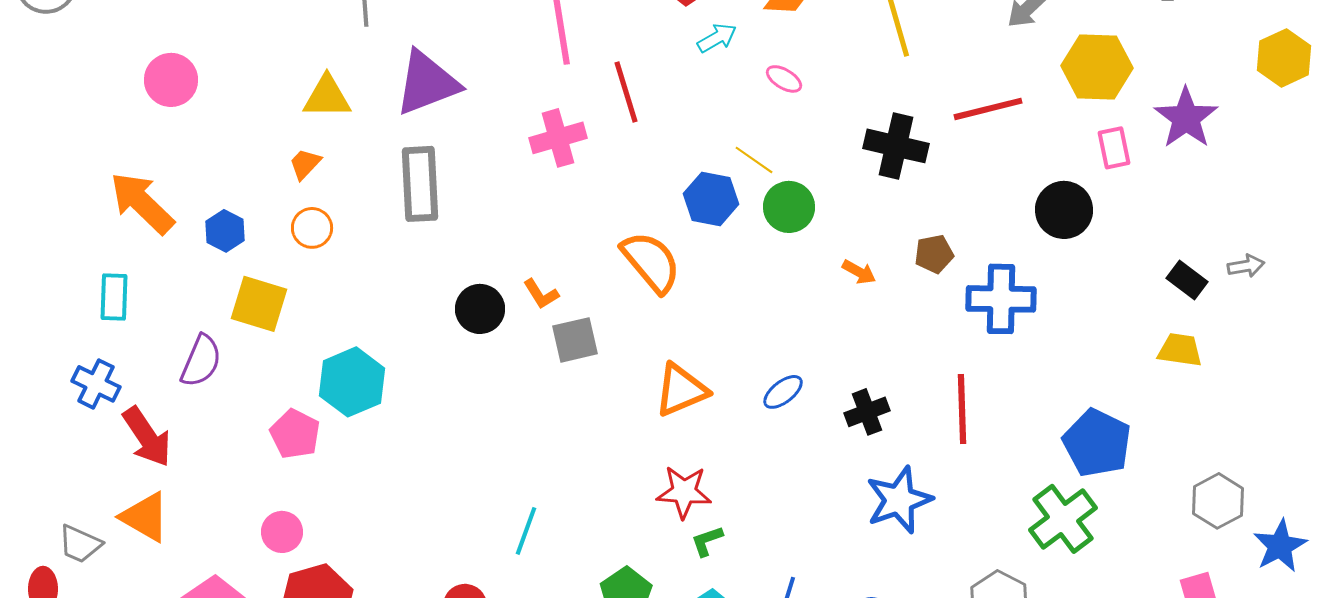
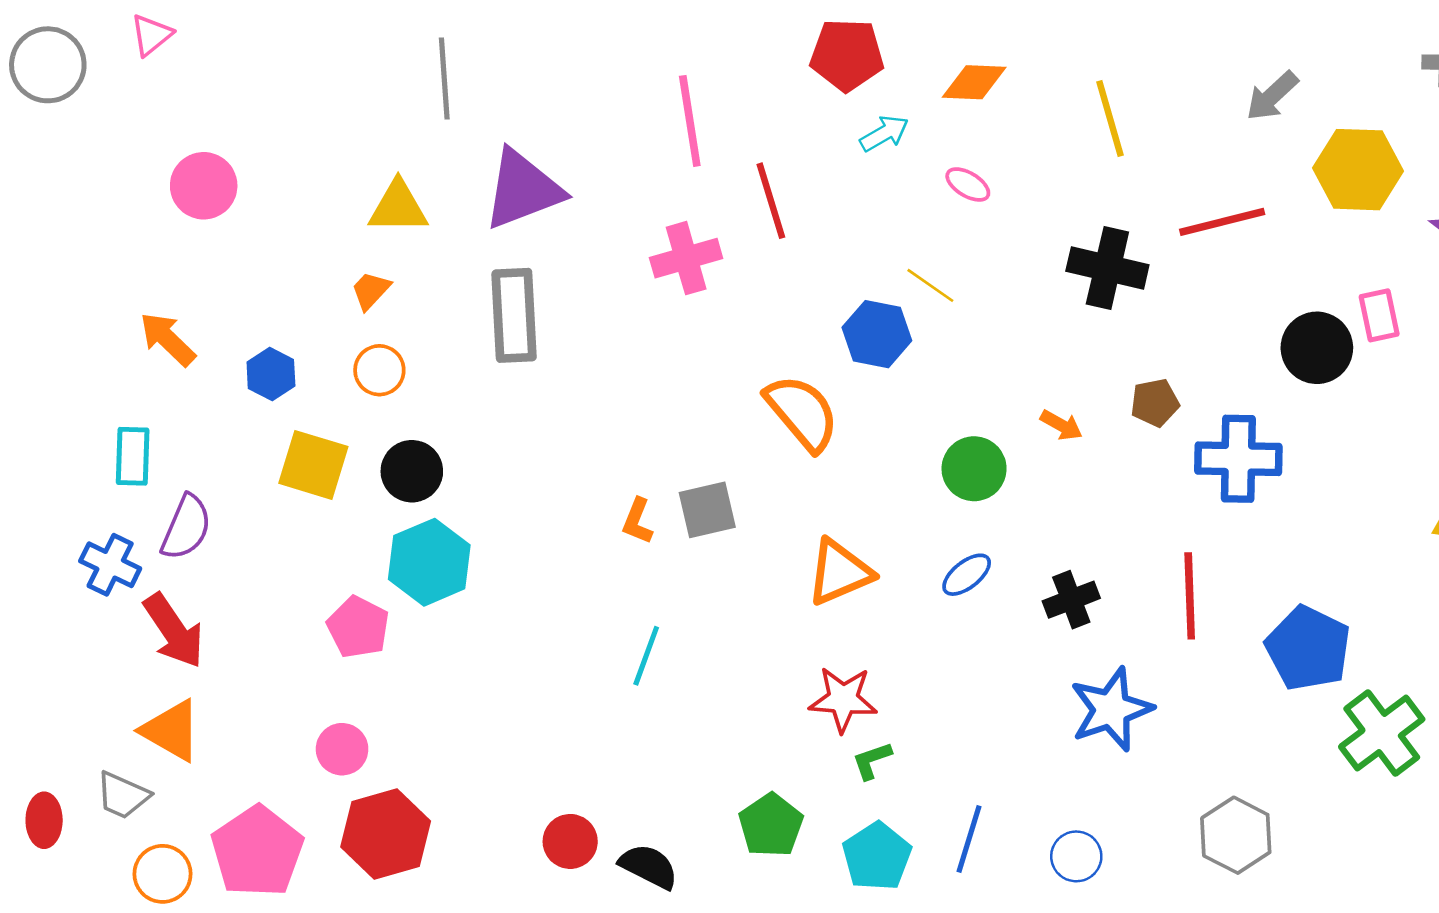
pink rectangle: (1114, 148) -> (1379, 315), moved
orange arrow: (142, 203) -> (168, 339), size x0.7
green circle: (789, 207) -> (974, 469), moved
orange L-shape: (541, 294) -> (637, 521), moved, turned 54
black circle: (480, 309) -> (412, 471), moved
purple semicircle: (201, 361) -> (186, 527), moved
blue pentagon: (1097, 443) -> (1308, 648), moved
green cross: (1063, 519) -> (1382, 733), moved
cyan line: (526, 531) -> (646, 656), moved
gray trapezoid: (80, 544) -> (123, 795), moved

